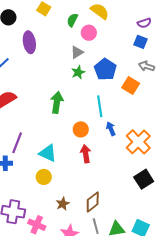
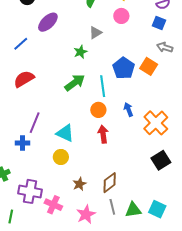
pink circle: (89, 33) -> (121, 16), moved
purple ellipse: (29, 42) -> (48, 22), turned 55
blue pentagon: (105, 69) -> (124, 68), moved
green star: (78, 72) -> (80, 52), moved
green arrow: (57, 102) -> (75, 83), turned 45
cyan line: (100, 106) -> (103, 86), moved

